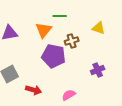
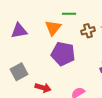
brown cross: (72, 41) -> (88, 31), moved

